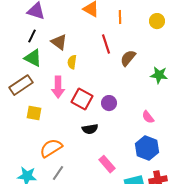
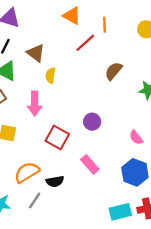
red line: (106, 44) -> (85, 43), moved, turned 66
red square: (82, 99) -> (57, 137), moved
black semicircle: (90, 129) -> (55, 181), moved
pink rectangle: (107, 164) -> (90, 164), moved

